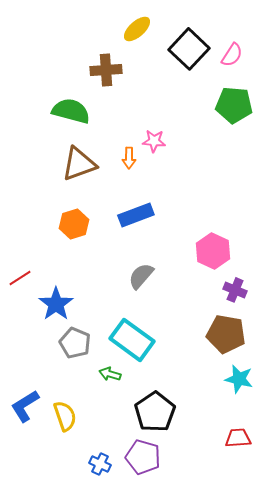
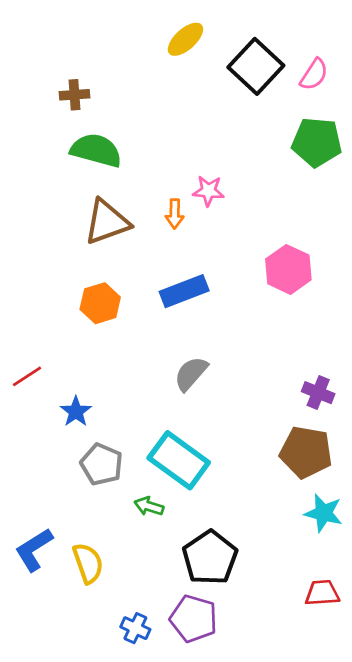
brown cross: (106, 70) -> (74, 95), moved, size x0.7
pink hexagon: (213, 251) -> (288, 269), moved
blue star: (56, 304) -> (76, 412), size x0.7

